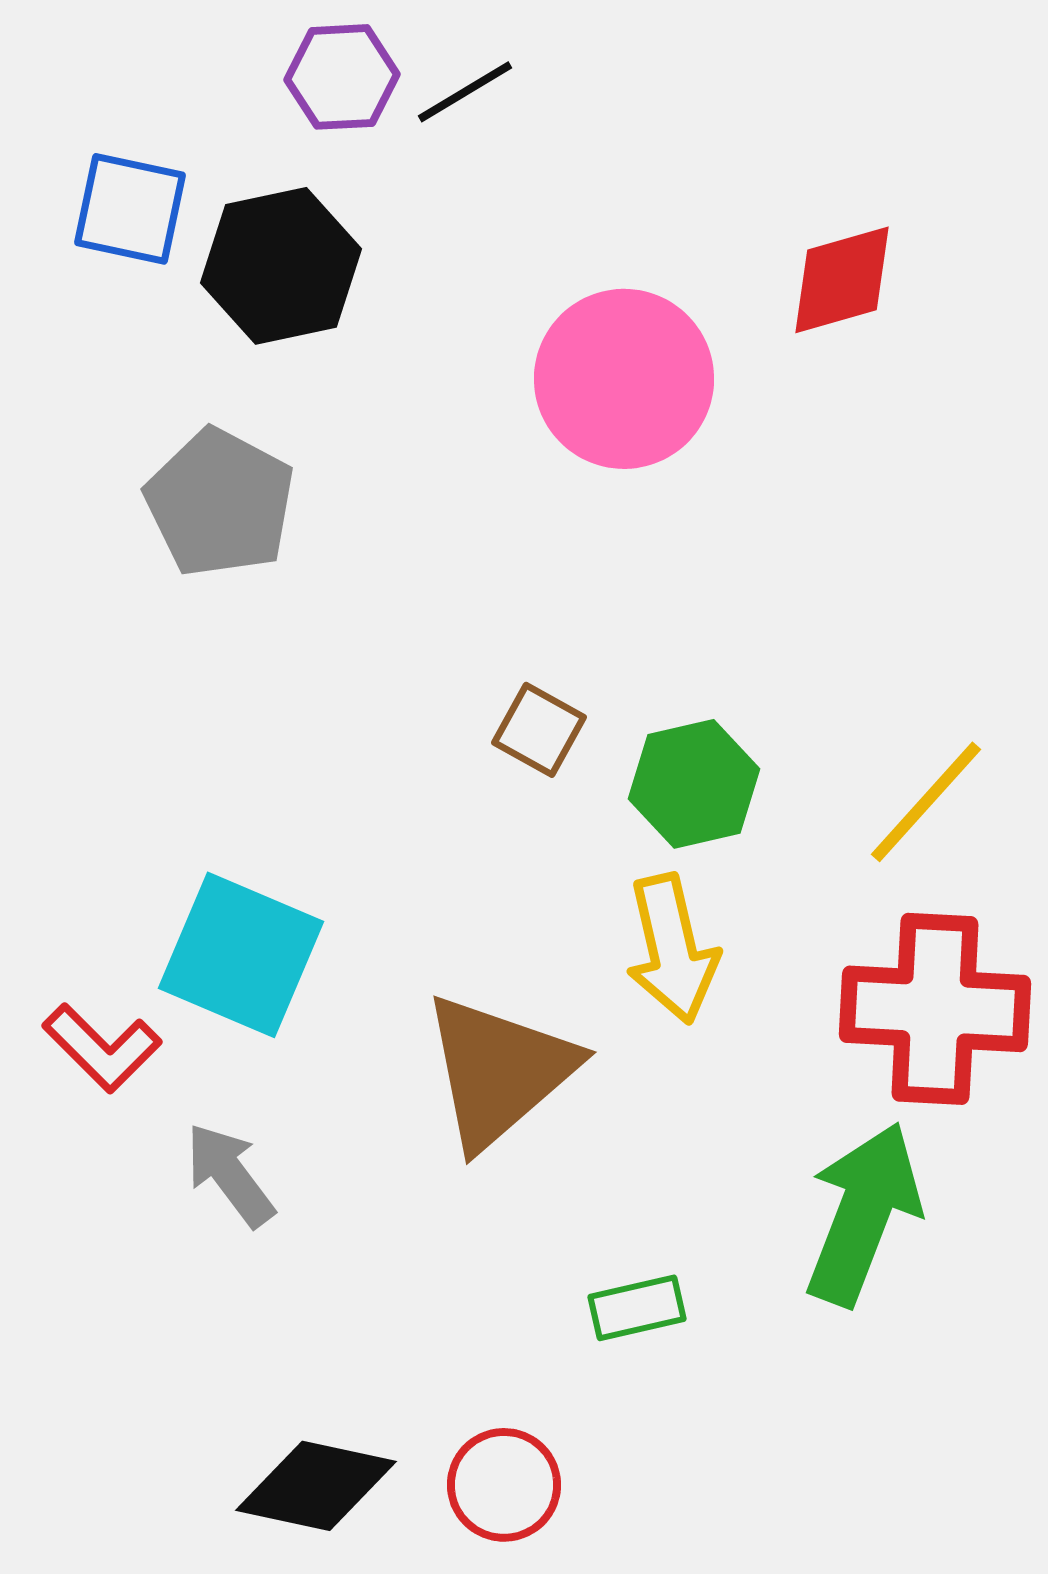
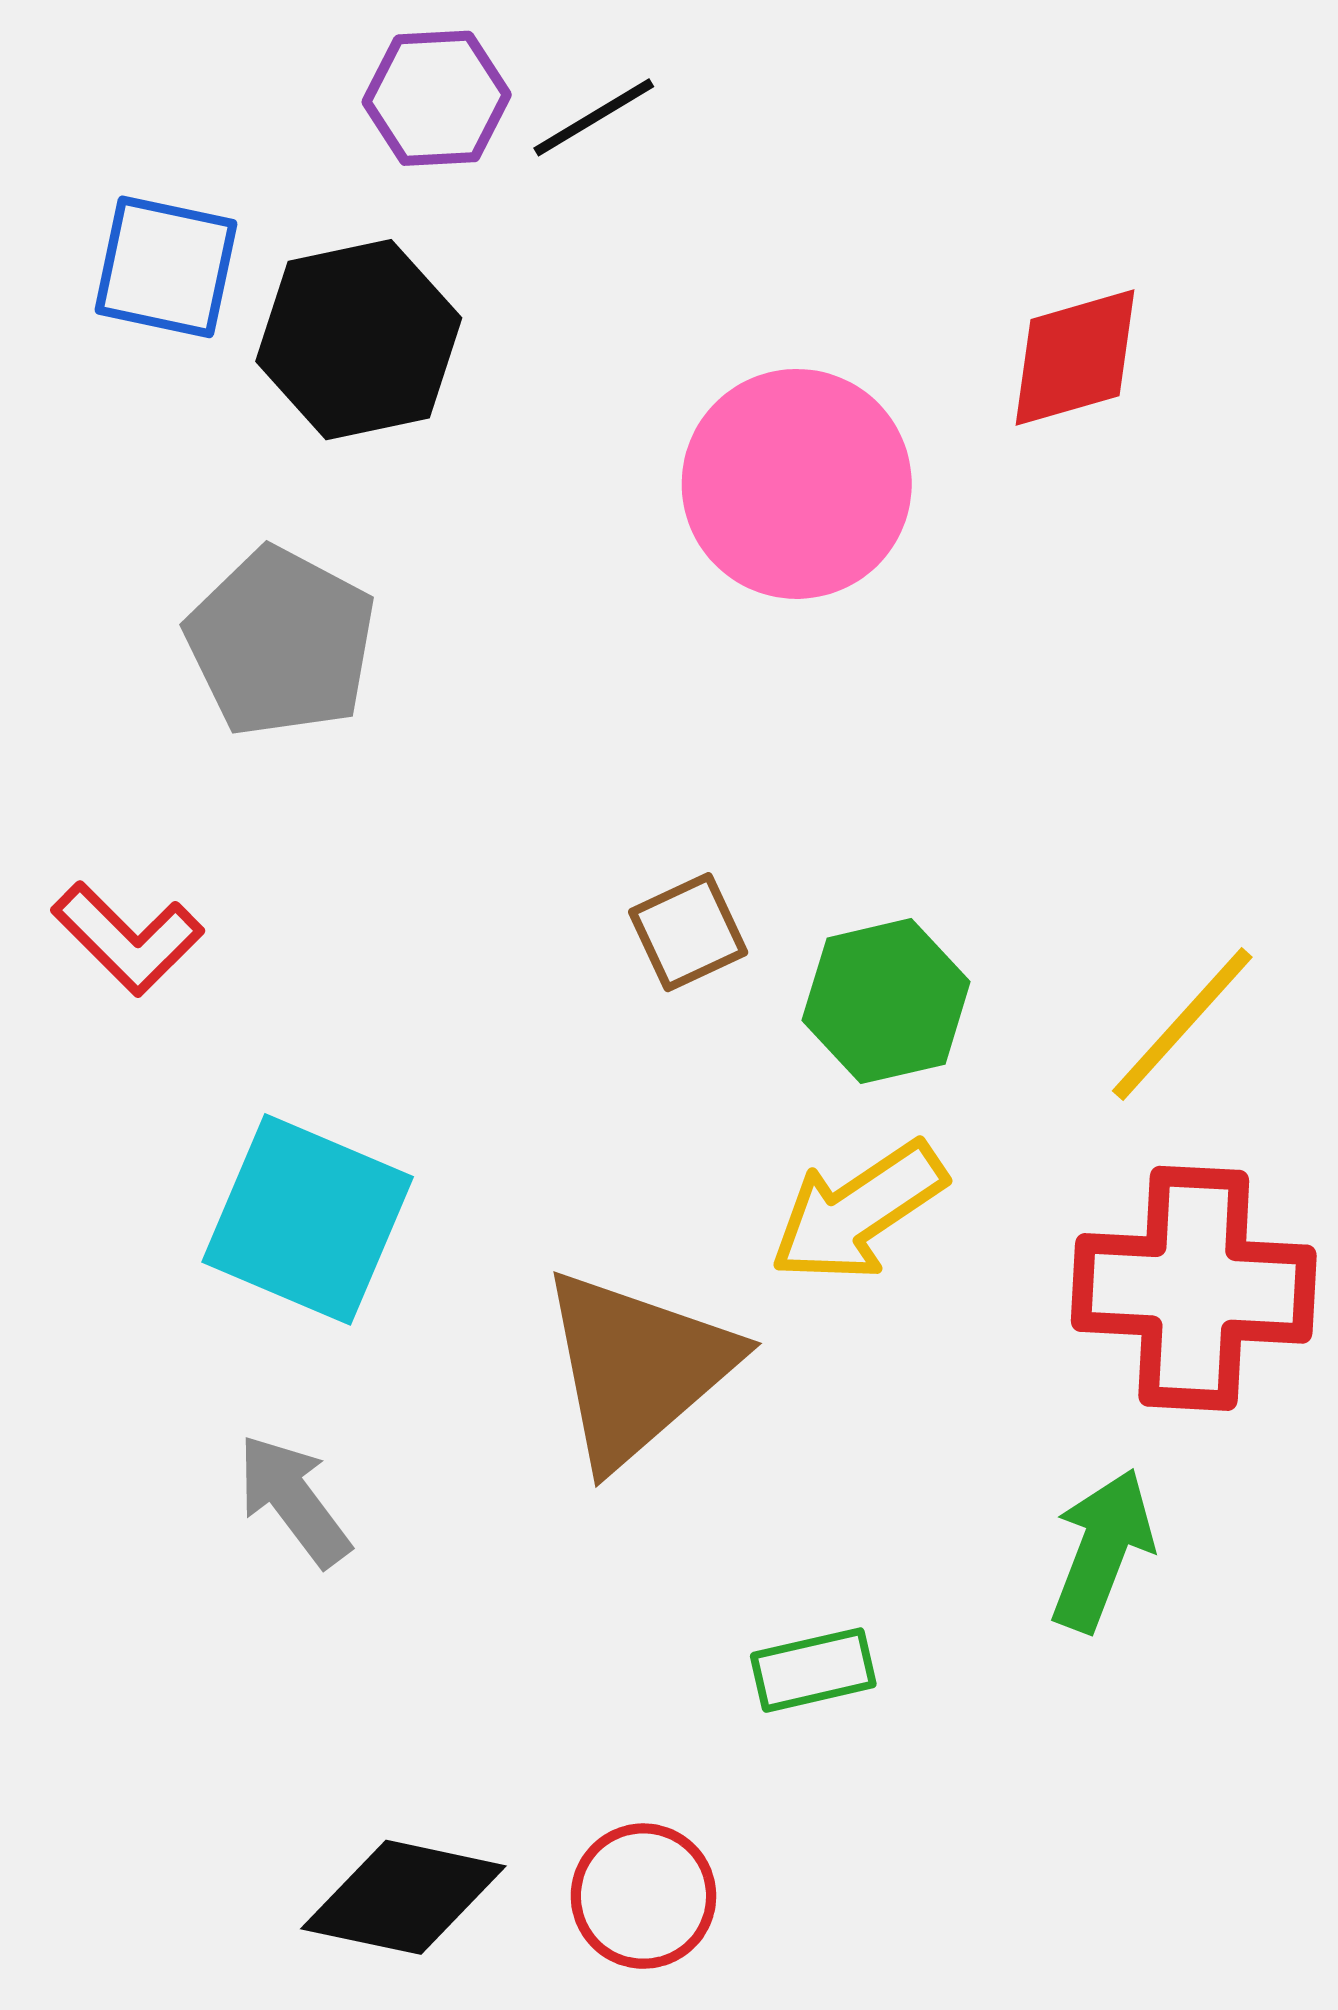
brown square: (539, 730) -> (688, 932), turned 36
yellow arrow: (672, 949) -> (858, 1212), turned 69
red L-shape: (102, 1048) -> (128, 938), moved
green arrow: (863, 1214) -> (1102, 1550), size x0.7

